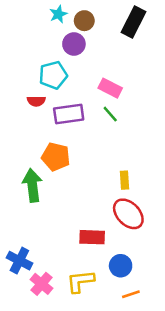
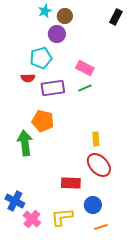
black rectangle: (134, 22) -> (116, 17), moved, size x0.7
green line: (110, 114) -> (85, 88), turned -72

